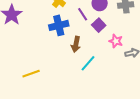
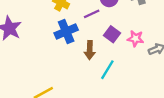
purple line: (83, 14) -> (92, 14), turned -72
purple square: (99, 25) -> (112, 34), moved

